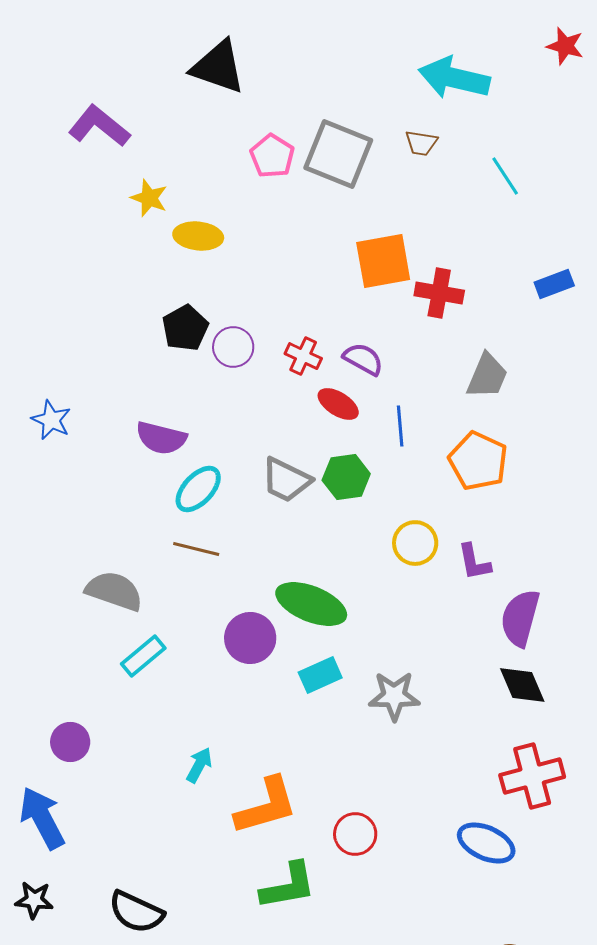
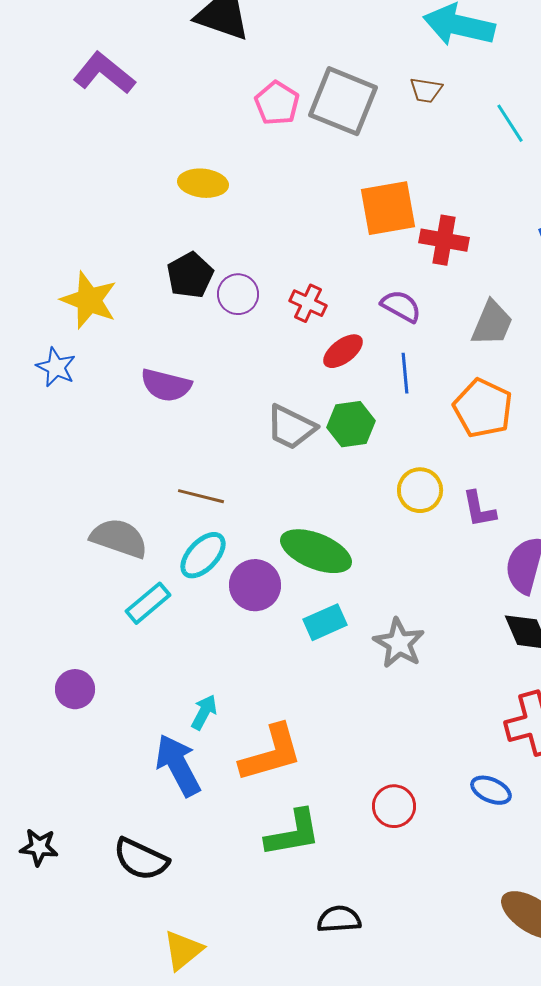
yellow star: (149, 198) -> (89, 300), moved, size x1.5
purple semicircle: (363, 359) -> (401, 306), moved
red ellipse: (338, 404) -> (343, 351), turned -69
cyan ellipse: (198, 489) -> (203, 555), moved
gray star: (394, 696) -> (399, 643), turned 30
blue arrow: (42, 818) -> (178, 765), moved
red circle: (355, 834) -> (394, 806), moved
blue ellipse: (486, 843) -> (491, 790), size x0.7

